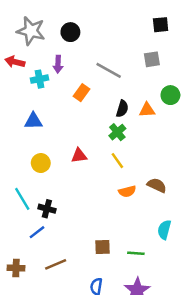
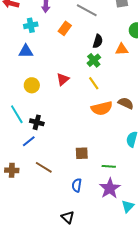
cyan cross: (40, 79) -> (31, 25), moved
orange triangle: (147, 110) -> (122, 49), moved
red triangle: (79, 156) -> (63, 79), turned -32
orange semicircle: (127, 191) -> (102, 108), size x1.5
green line: (136, 253) -> (109, 166), moved
brown line: (56, 264) -> (44, 167), turned 54

